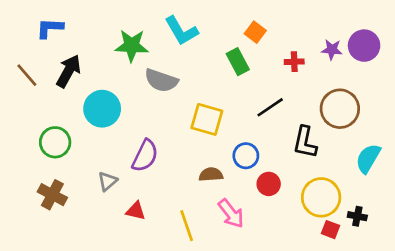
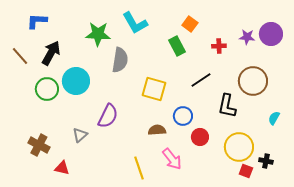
gray semicircle: (161, 80) -> (120, 60), turned -100
green circle: (55, 142) -> (47, 89), moved
cyan semicircle: (368, 158) -> (274, 118), size x0.6
red triangle: (136, 211) -> (62, 168), moved

